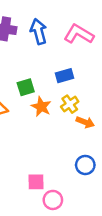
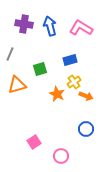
orange star: (41, 107) -> (57, 94), moved
pink square: (36, 182) -> (34, 142), moved, turned -32

